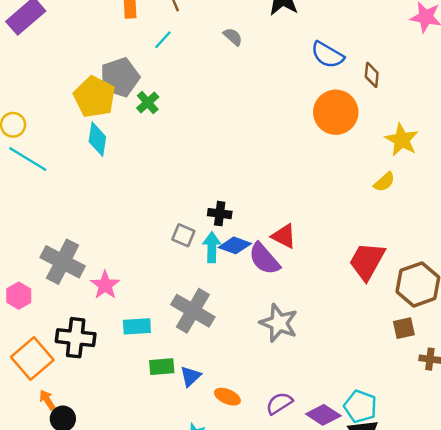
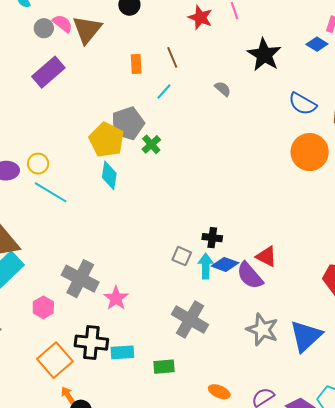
cyan rectangle: (137, 326) -> (122, 352), moved
blue triangle: (190, 376) -> (306, 336), moved, size x1.8

